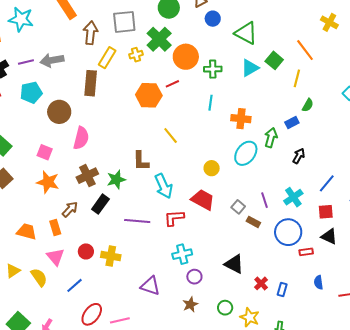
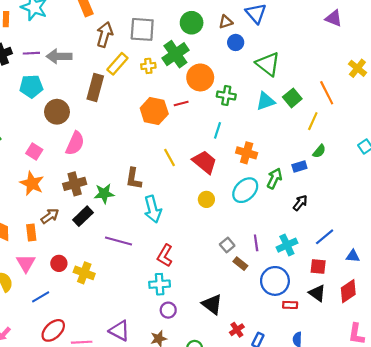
red trapezoid: (203, 200) -> (205, 162), moved
red L-shape: (174, 218) -> (165, 256), moved, turned -65
purple triangle: (150, 286) -> (119, 331), moved

